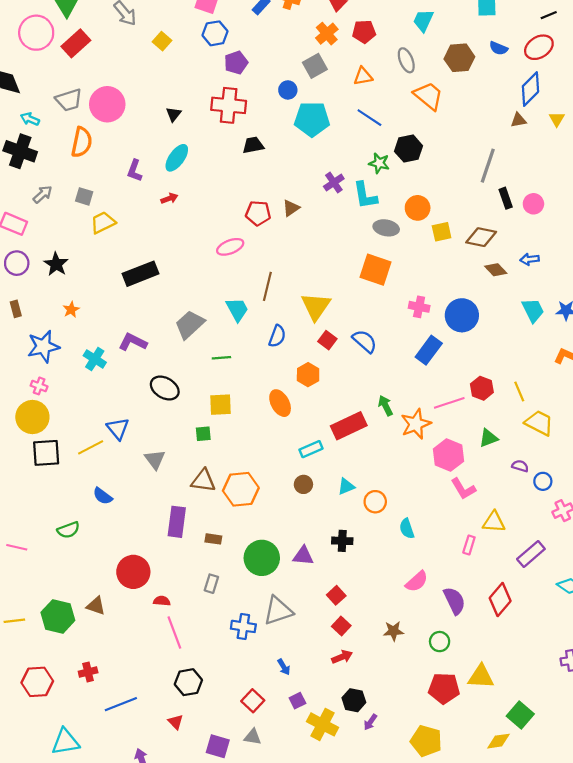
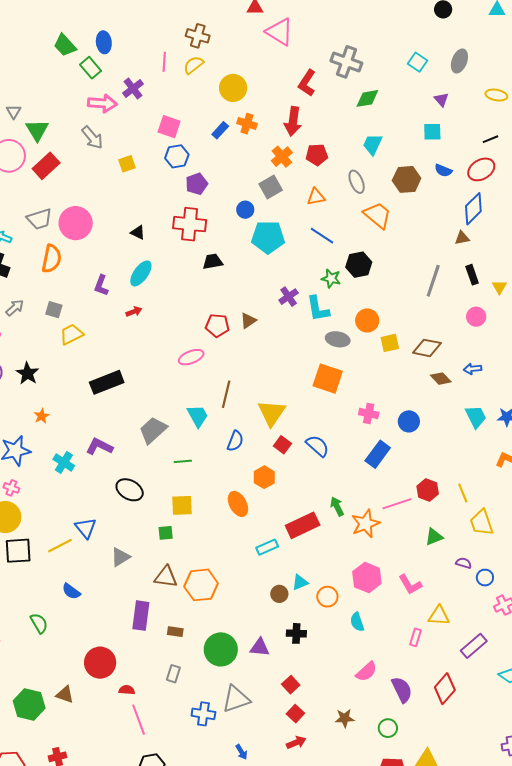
yellow square: (162, 41) -> (127, 164), turned 30
black triangle: (174, 114) -> (138, 232), turned -42
yellow triangle: (557, 119) -> (499, 287), moved
black rectangle: (506, 198) -> (472, 275), moved
blue circle: (462, 315) -> (409, 421), size x0.7
yellow trapezoid: (539, 423) -> (482, 523), turned -136
pink hexagon: (449, 455) -> (367, 578), moved
gray triangle: (155, 460) -> (120, 557), turned 35
brown circle: (303, 484) -> (279, 594), moved
green semicircle: (68, 530) -> (39, 623), turned -100

